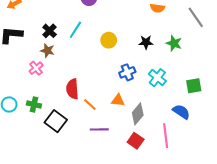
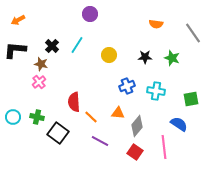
brown star: (47, 51) -> (41, 64), moved
cyan cross: (157, 78) -> (156, 91), turned -30
purple line: (99, 129) -> (100, 141), turned 30

